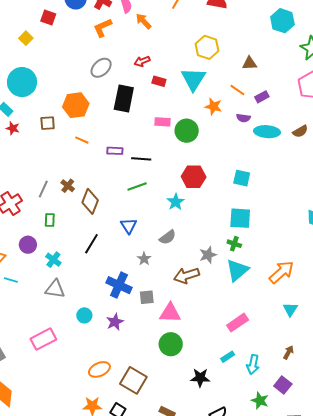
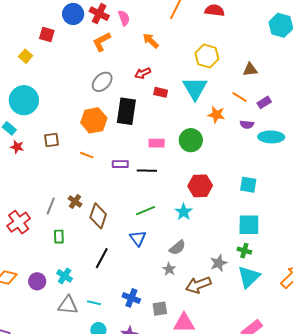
orange arrow: (144, 21) -> (151, 41), moved
orange hexagon: (76, 105) -> (94, 120), moved
pink rectangle: (162, 122) -> (157, 143), moved
green line: (137, 186) -> (146, 211), moved
purple circle: (28, 245) -> (37, 281), moved
gray star: (144, 259) -> (169, 269), moved
cyan line: (11, 280) -> (94, 303), moved
blue cross: (119, 285) -> (131, 298), size x0.7

